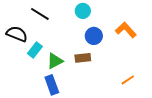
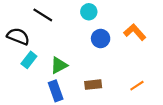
cyan rectangle: (35, 50) -> (29, 60), moved
brown rectangle: (83, 58) -> (93, 85), moved

